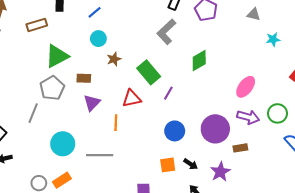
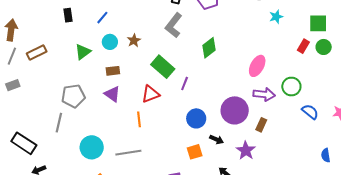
brown rectangle: (37, 25) -> (37, 53), moved
green triangle: (57, 56) -> (83, 52), moved, size x0.7
brown star: (114, 59) -> (134, 40), moved
brown rectangle: (84, 78) -> (113, 71), moved
gray pentagon: (52, 88) -> (73, 96), turned 30
purple triangle: (92, 103) -> (112, 94), moved, turned -30
brown rectangle: (240, 148) -> (261, 125), turned -48
black arrow: (191, 164) -> (216, 139), moved

